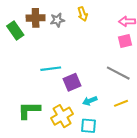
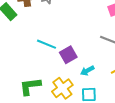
cyan line: (51, 69) -> (46, 44), turned 36

